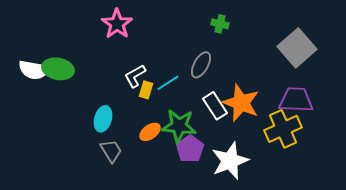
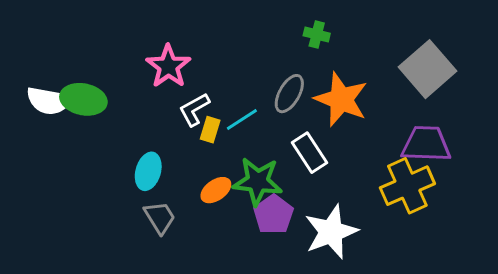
pink star: (117, 24) -> (168, 66), moved
orange star: (241, 103) -> (341, 99), moved

